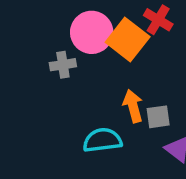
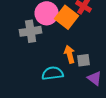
gray cross: (63, 65) -> (31, 31), size x1.5

